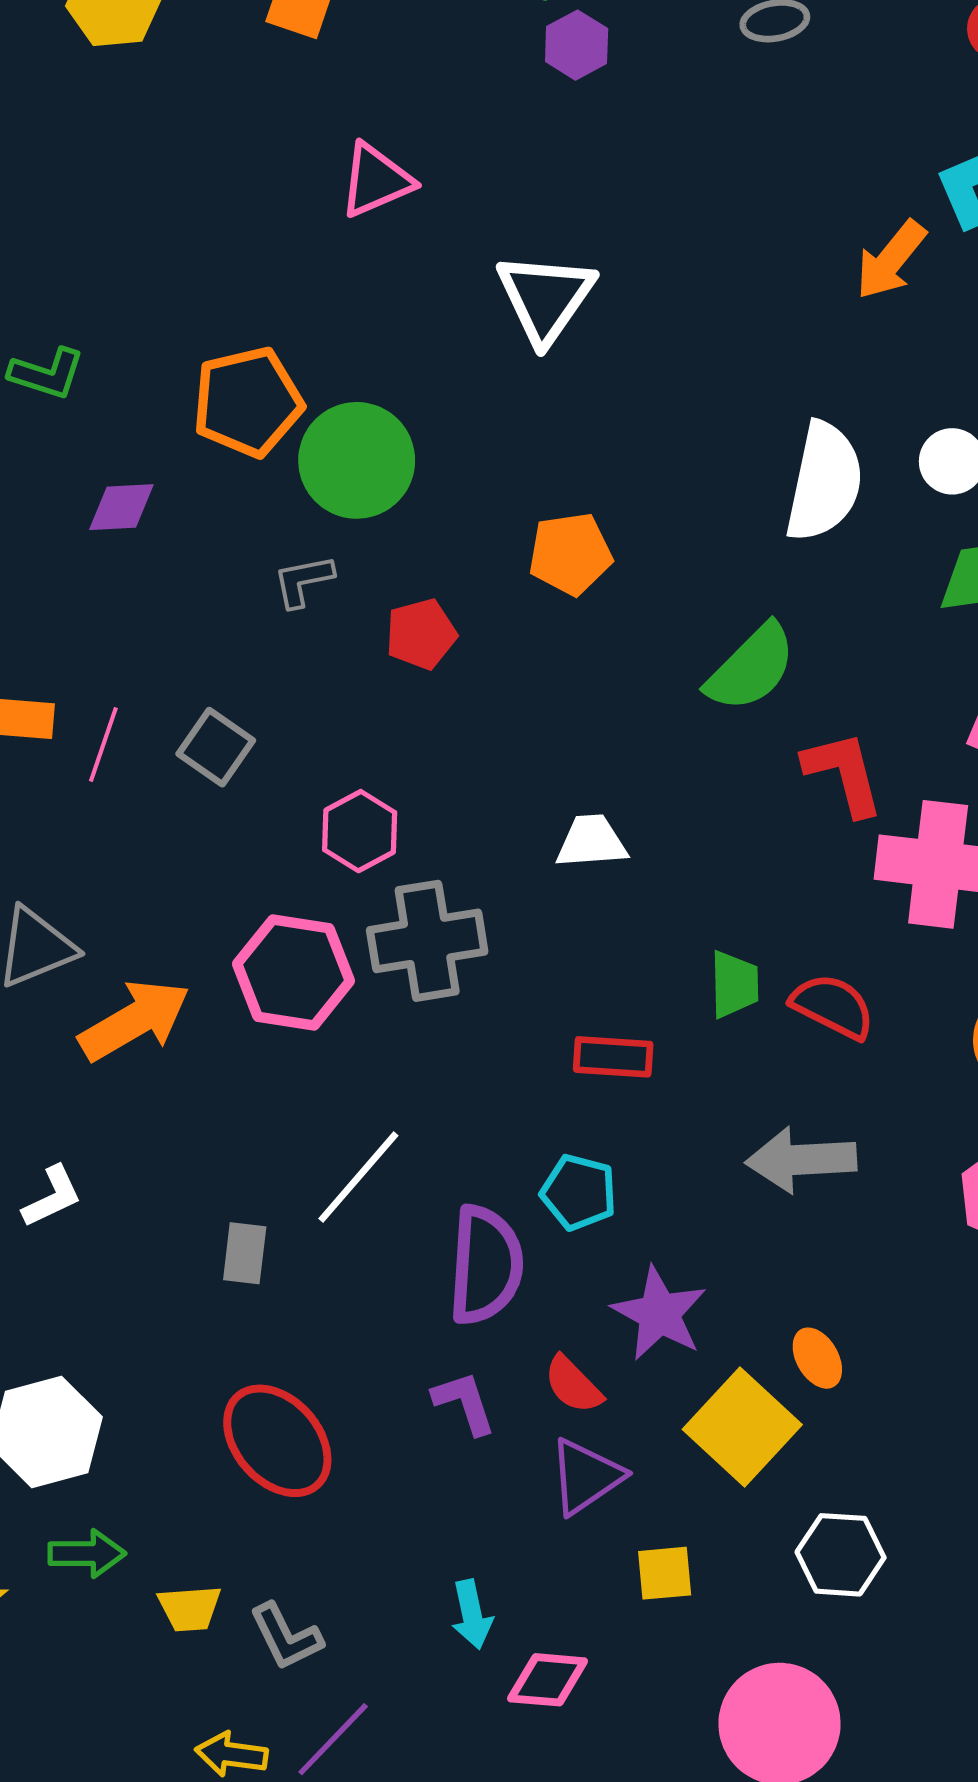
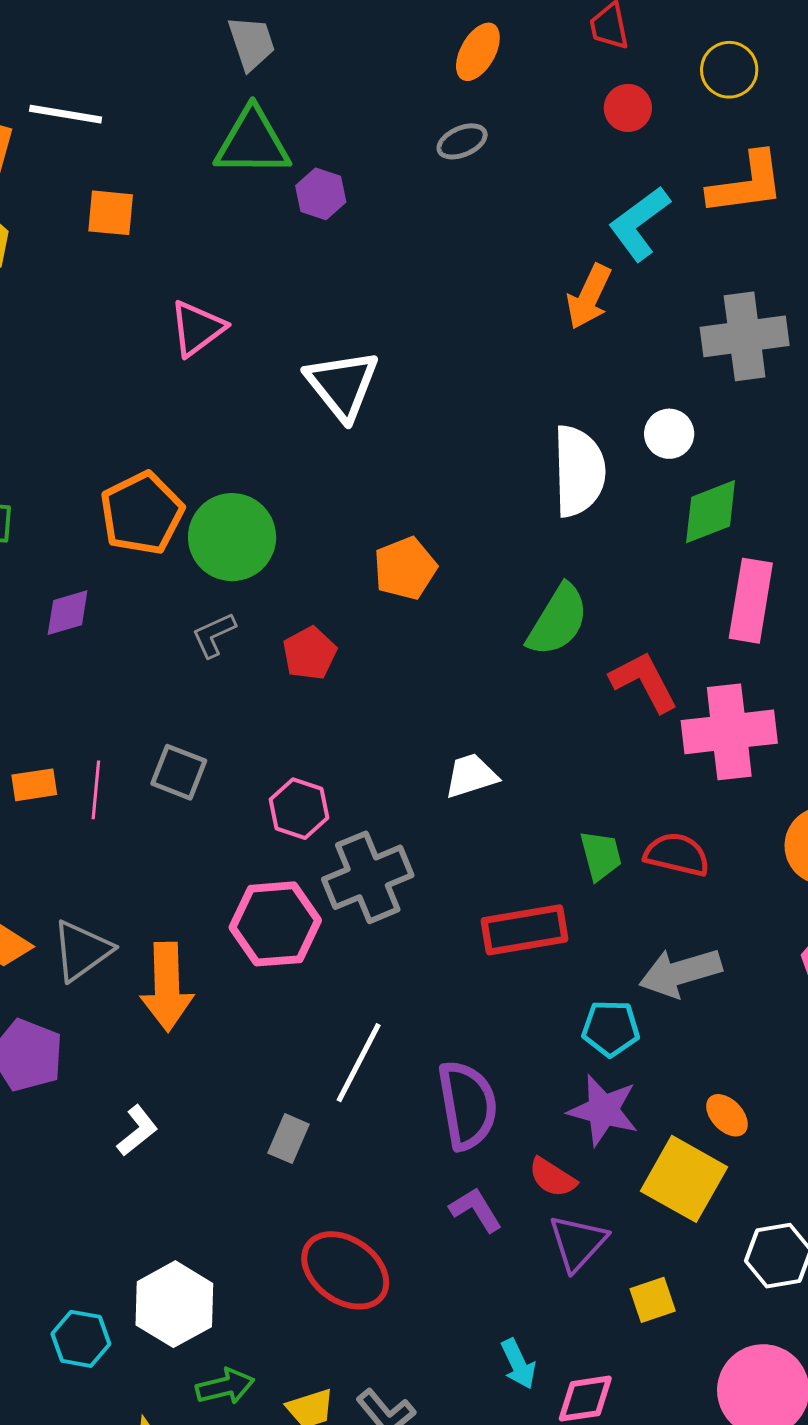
orange arrow: (134, 1020) -> (167, 987), turned 132
red rectangle: (613, 1057) -> (524, 930), size x1.4
cyan pentagon: (579, 1192) -> (611, 1028), moved
gray rectangle: (245, 1253) -> (288, 1139), turned 30

